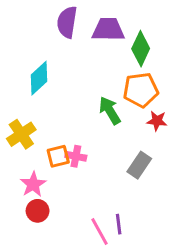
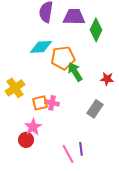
cyan diamond: (39, 78) -> (41, 47), moved, turned 40
orange pentagon: (141, 90) -> (63, 58), moved
pink star: (33, 184) -> (33, 127), moved

